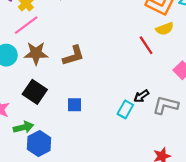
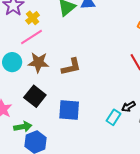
blue square: (75, 105) -> (69, 110), size x1.6

